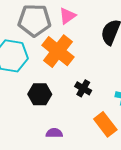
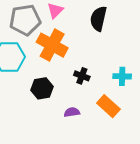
purple semicircle: (54, 133) -> (72, 112), moved

